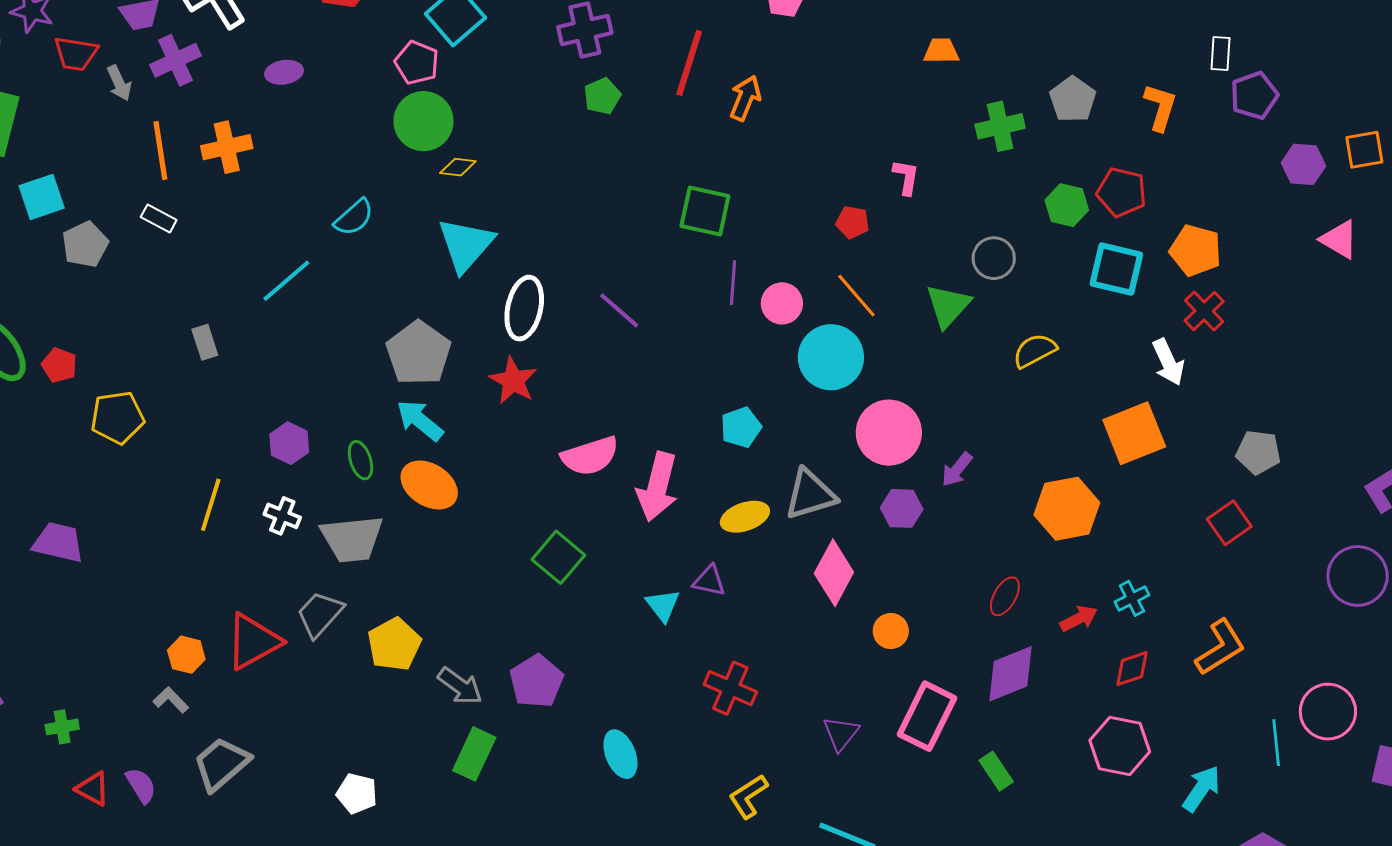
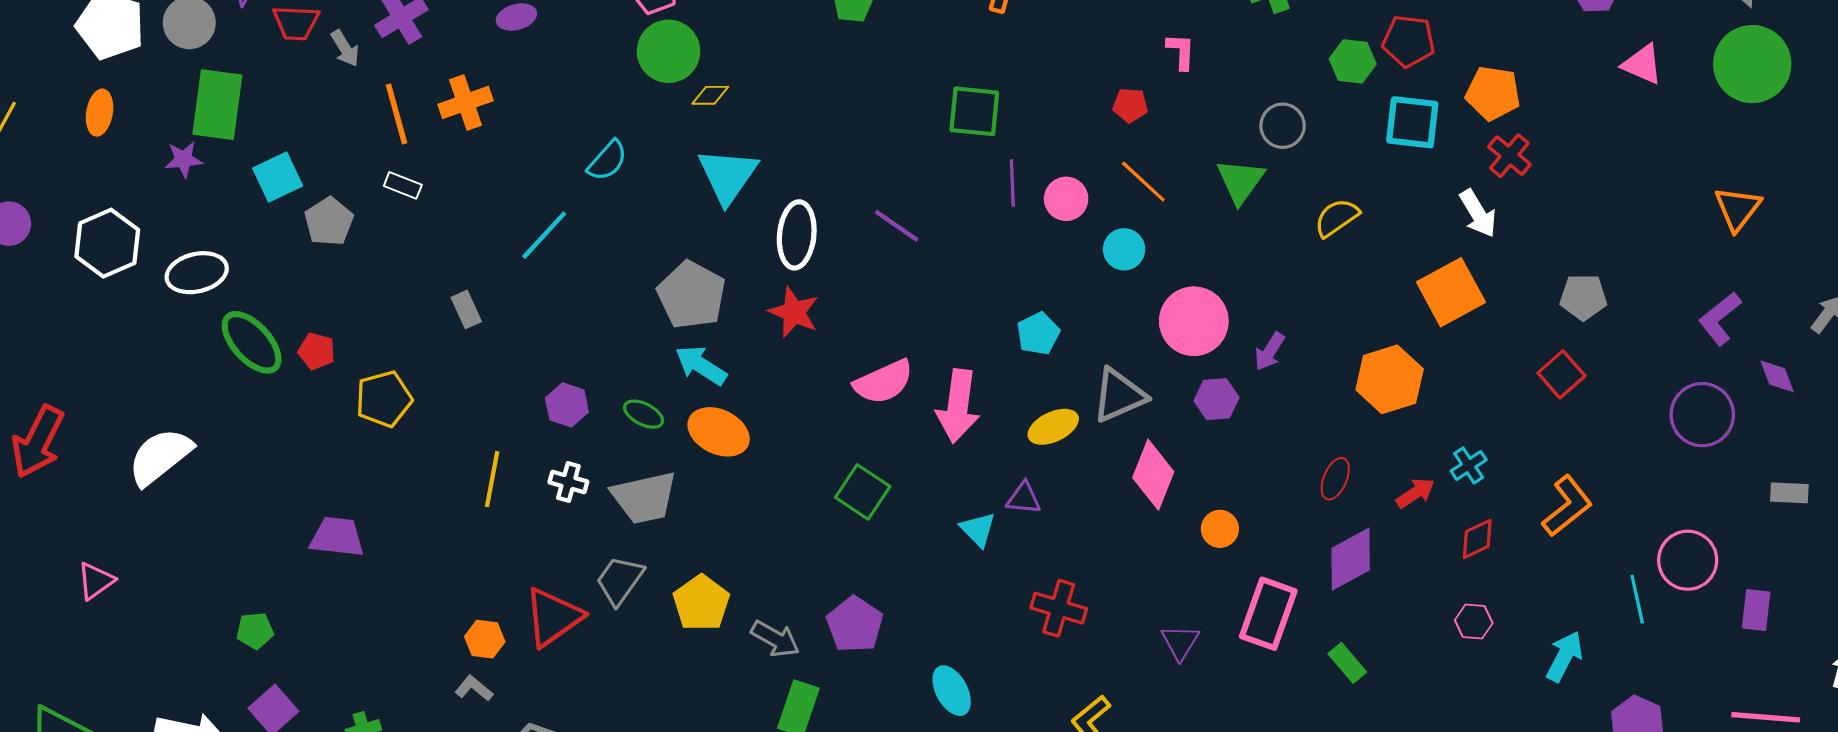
cyan circle: (831, 357) -> (1124, 249), size x0.6
green ellipse: (360, 460) -> (644, 414), turned -39
pink hexagon: (1120, 746) -> (1474, 622), size x0.6

